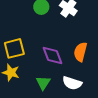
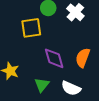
yellow square: (14, 48) -> (31, 28), moved

